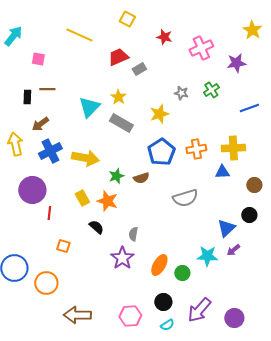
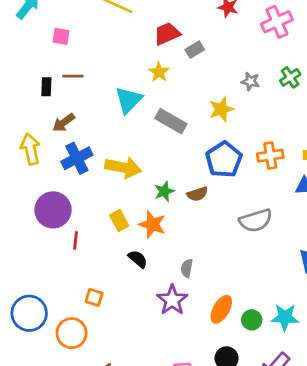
yellow star: (118, 97) -> (159, 72), moved
orange square: (63, 246) -> (94, 297), moved
cyan star: (207, 256) -> (285, 317), moved

